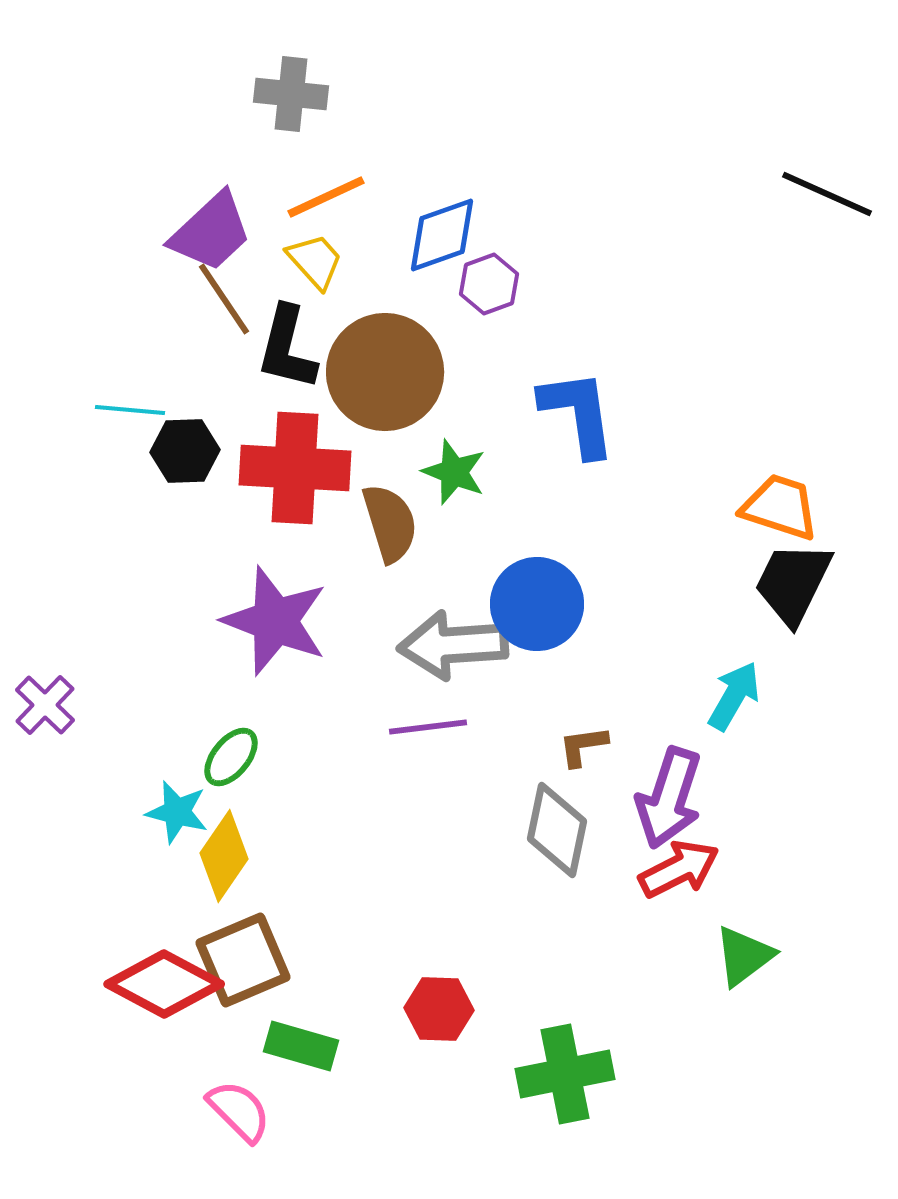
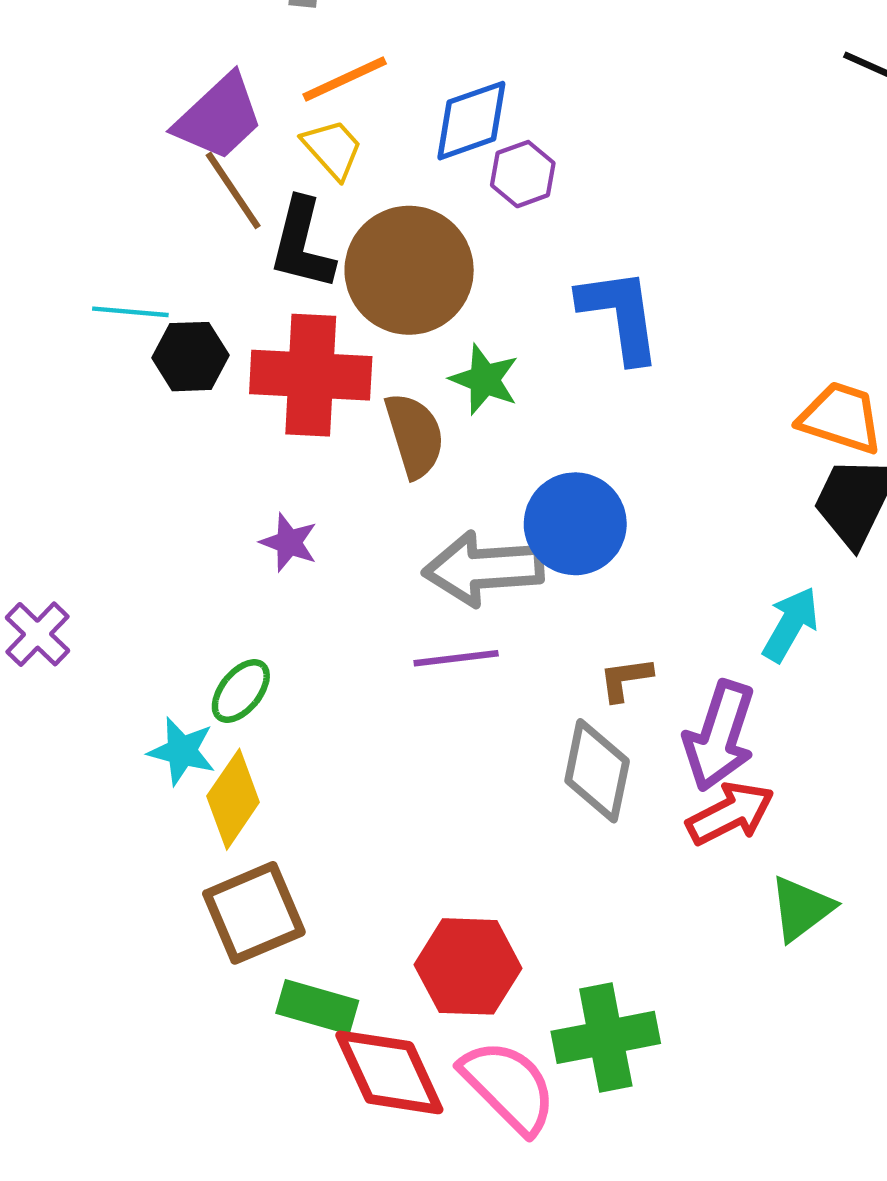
purple star: (275, 621) -> (289, 542), size x0.5
red diamond: (164, 984) -> (389, 1072), moved, turned 37
red hexagon: (439, 1009) -> (468, 966), size x1.4
pink semicircle: (239, 1111) -> (509, 1087), moved, size x1.4

